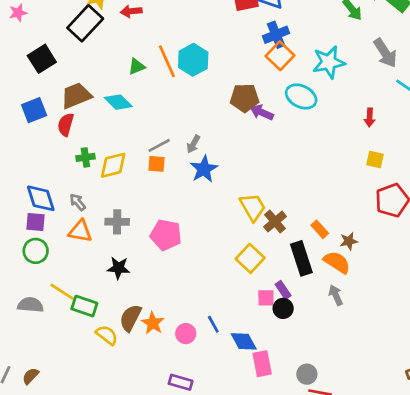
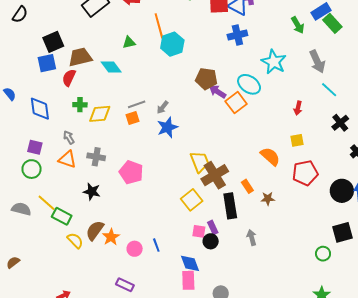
orange square: (280, 56) -> (236, 103), moved
black square: (42, 59) -> (53, 42), moved
orange line: (167, 61) -> (159, 26), moved
cyan star: (329, 62) -> (274, 62), turned 30
yellow square: (375, 160) -> (297, 140), turned -32
orange square: (157, 164) -> (133, 118), turned -32
blue diamond: (41, 198) -> (40, 109), moved
brown cross: (275, 222) -> (215, 175), size x1.5
orange semicircle: (337, 262) -> (270, 156), moved
blue diamond: (244, 341) -> (190, 263), moved

